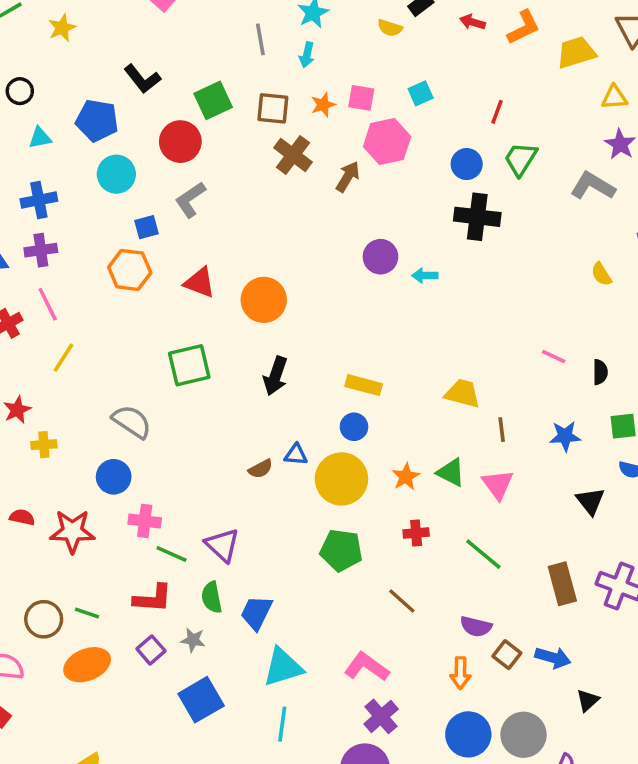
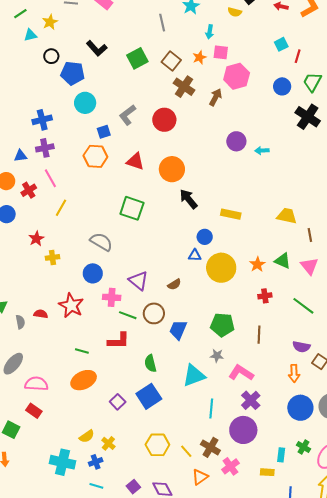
cyan arrow: (307, 55) -> (210, 32), moved
black circle: (20, 91) -> (51, 56), moved
cyan square: (421, 93) -> (281, 44), moved
brown square: (273, 108) -> (171, 61), turned 36
cyan triangle: (40, 138) -> (30, 35), moved
red circle: (180, 142) -> (164, 120), moved
black cross: (477, 217) -> (308, 117), moved, turned 30
green square: (189, 365) -> (132, 208), turned 35
black arrow: (275, 376) -> (189, 199), moved, turned 125
blue circle: (354, 427) -> (205, 237), moved
brown semicircle: (261, 469) -> (174, 284), moved
red semicircle: (22, 517) -> (41, 314), moved
red star: (72, 531) -> (71, 305), turned 30
purple triangle: (222, 545) -> (138, 281), moved
green pentagon: (341, 550) -> (222, 325), moved
green semicircle: (212, 597) -> (150, 363), moved
brown line: (402, 601) -> (259, 335), turned 54
blue trapezoid: (256, 613) -> (178, 330), moved
brown circle: (44, 619) -> (154, 313), moved
gray star: (193, 640) -> (217, 356), moved
purple square: (151, 650) -> (118, 402), moved
cyan line: (282, 724) -> (211, 408), moved

